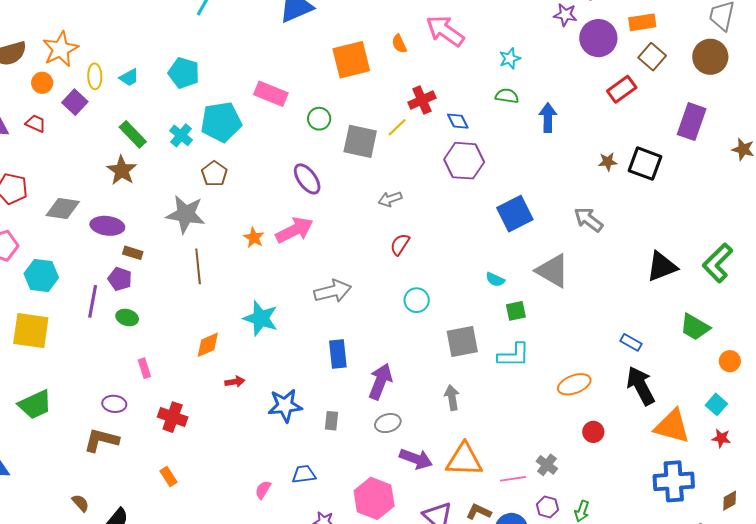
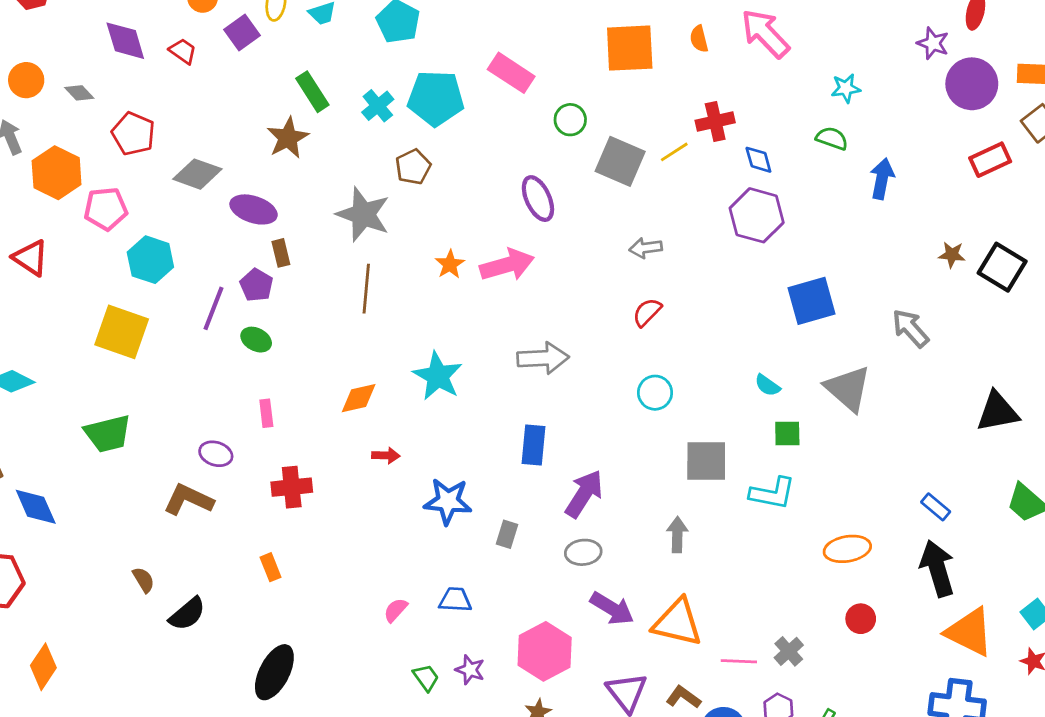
brown rectangle: (133, 253) -> (281, 253), turned 48
red cross: (173, 417) -> (292, 487), turned -36

